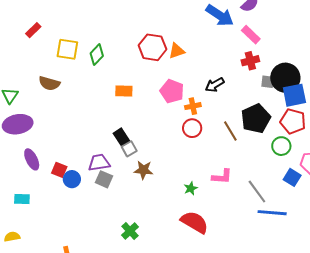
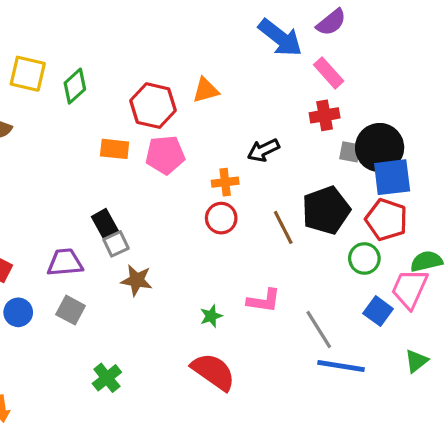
red hexagon: (152, 47) -> (153, 106), moved
pink pentagon: (172, 91) -> (165, 155), moved, turned -30
blue circle: (72, 179) -> (18, 312), moved
gray square: (104, 179) -> (71, 310), moved

